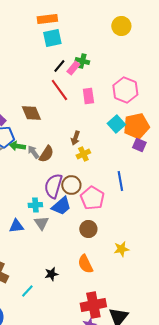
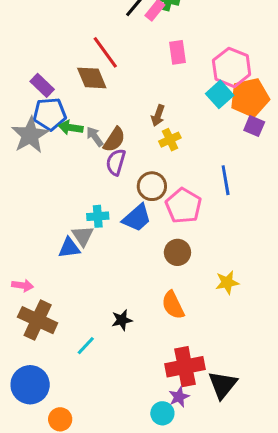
red line: (59, 90) -> (105, 52), moved
pink hexagon: (125, 90) -> (232, 67), moved
purple semicircle: (53, 186) -> (116, 162), moved, size x0.7
gray triangle: (41, 223) -> (83, 236), moved

